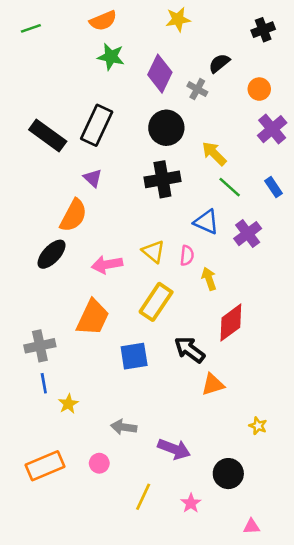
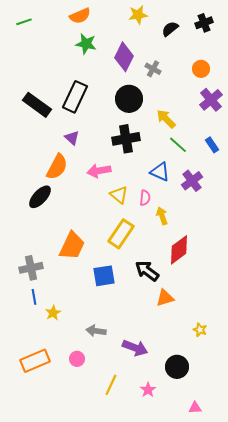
black semicircle: (219, 63) -> (170, 29), moved
pink arrow: (107, 265) -> (99, 171), moved

